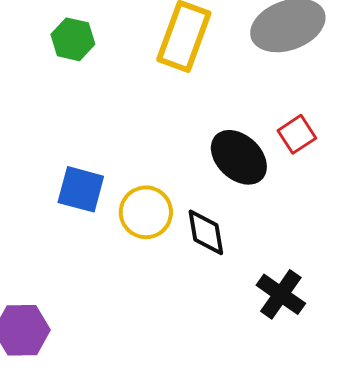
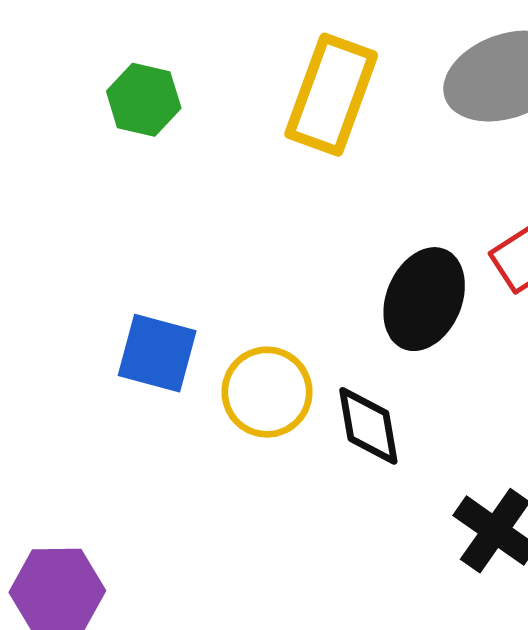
black ellipse: (239, 157) -> (424, 299), turned 70

